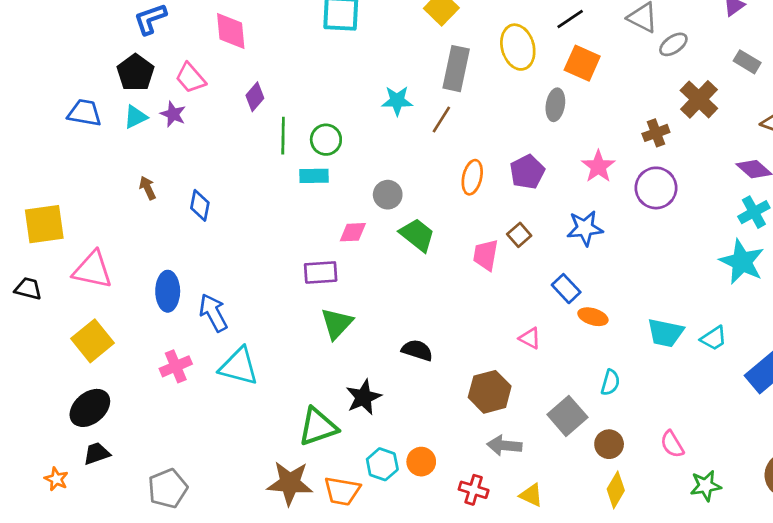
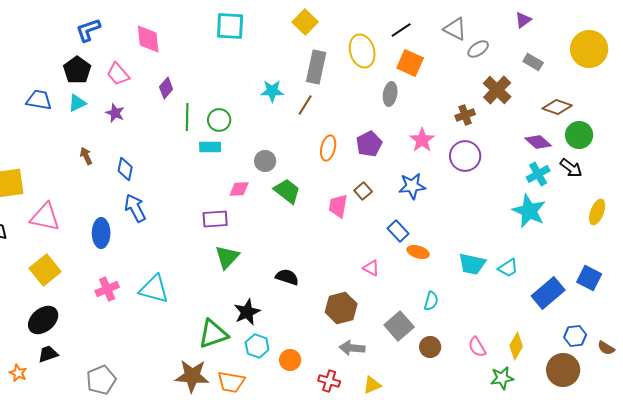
purple star: (173, 114) -> (115, 113), moved
blue arrow: (213, 313) -> (135, 208), moved
cyan hexagon: (382, 464) -> (257, 346), moved
yellow diamond: (616, 490) -> (516, 346), moved
yellow triangle: (531, 495) -> (372, 385), turned -48

